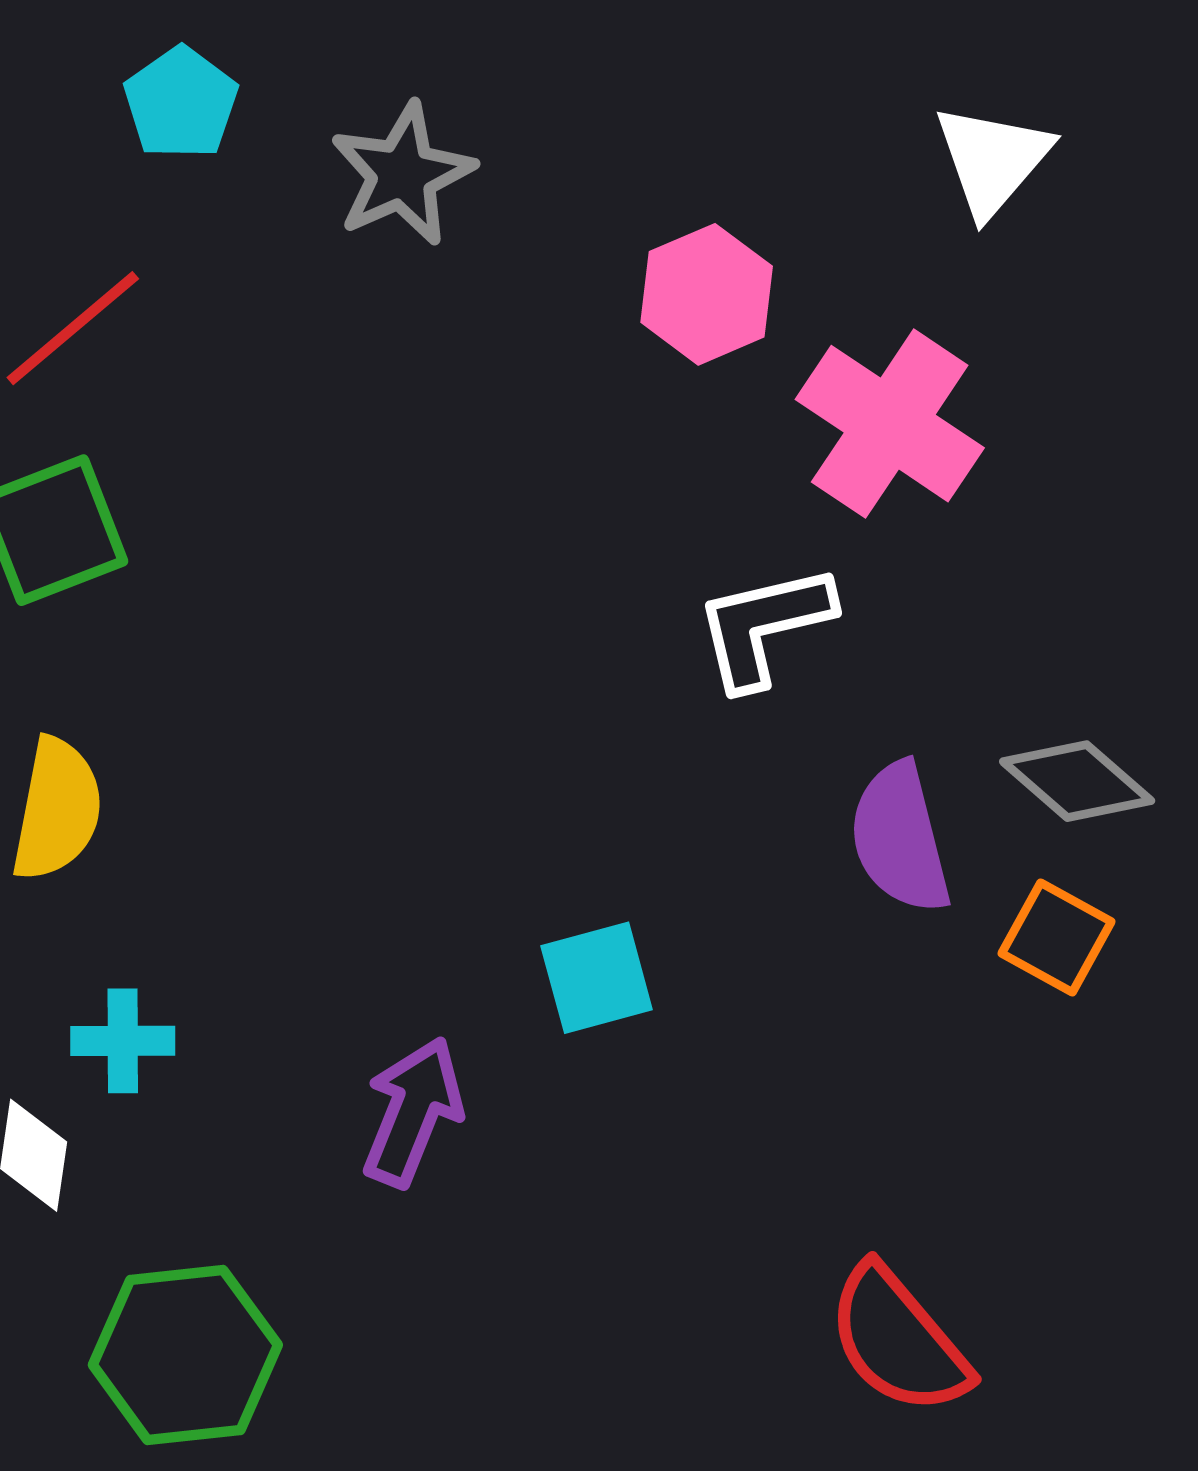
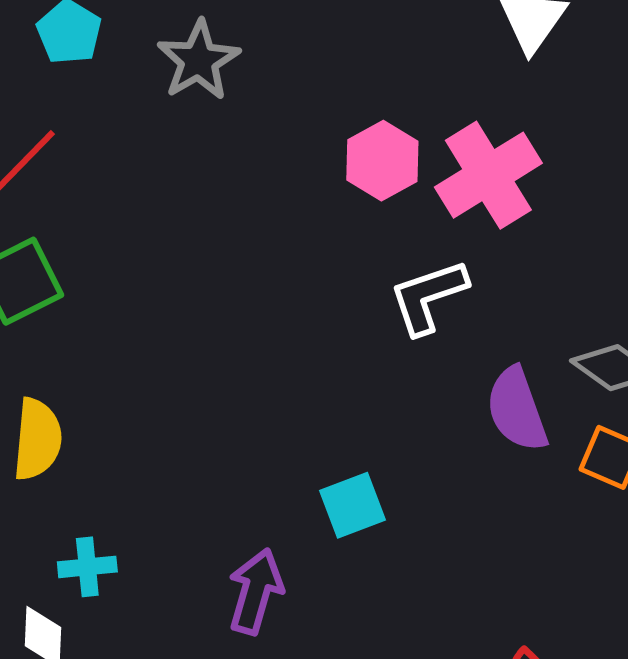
pink hexagon: (707, 294) -> (382, 161), moved
pink cross: (890, 424) -> (488, 175), turned 30

